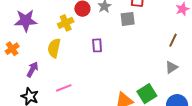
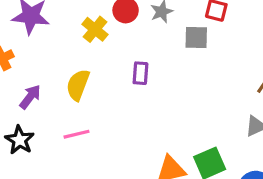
yellow cross: (66, 23) -> (95, 29), turned -35
yellow semicircle: (54, 48) -> (78, 85), moved

